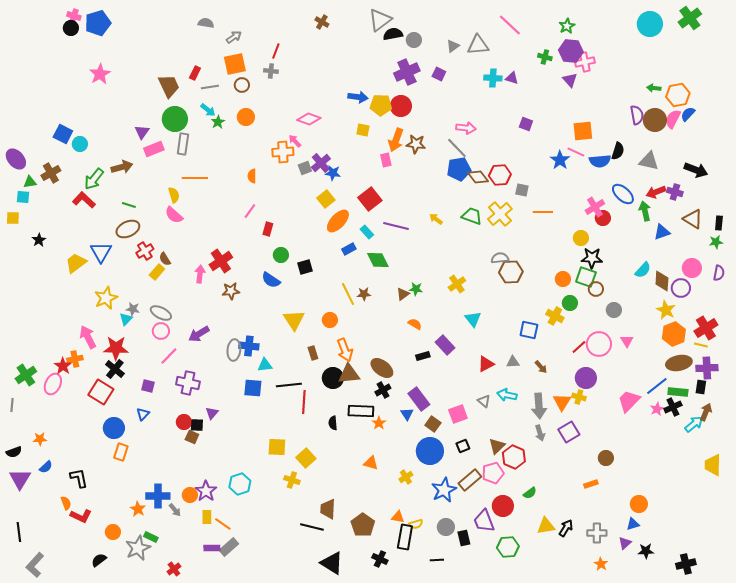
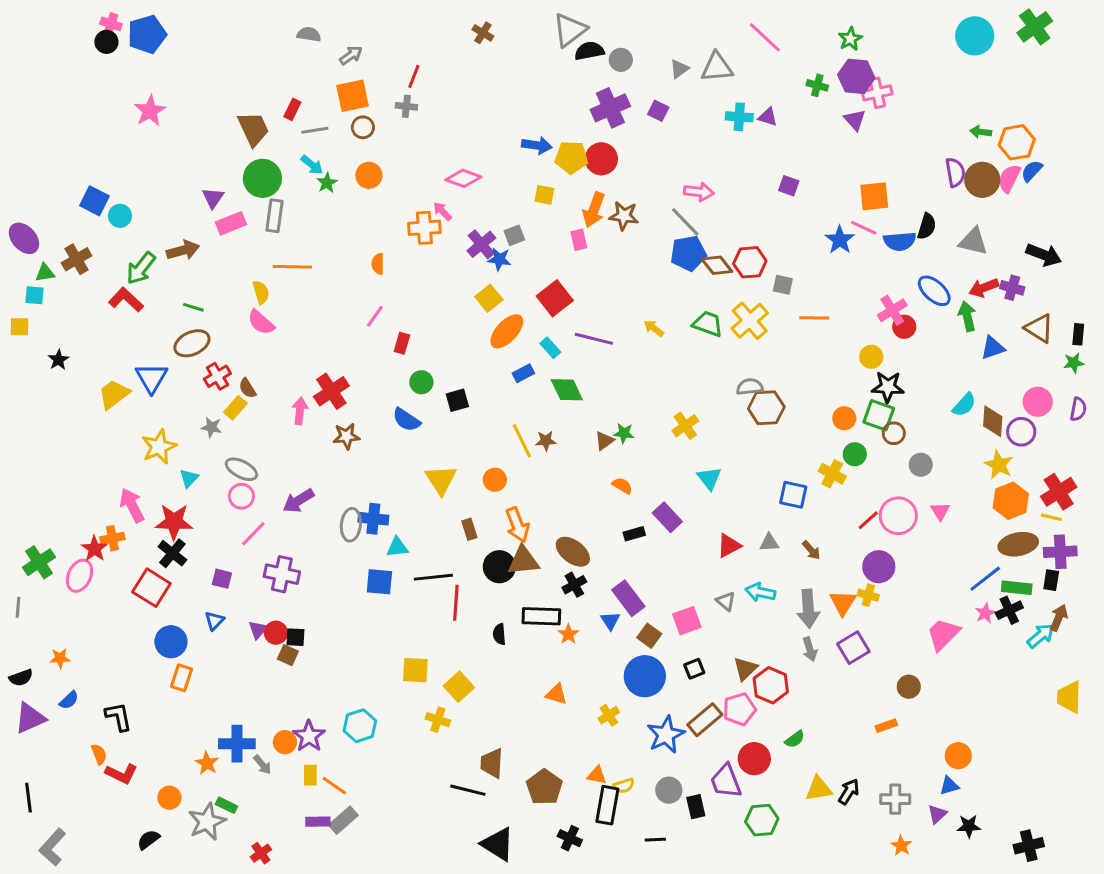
gray square: (305, 168) -> (514, 235), moved
gray star: (133, 309) -> (211, 427), moved
pink trapezoid: (629, 401) -> (943, 634), moved
purple triangle: (212, 413) -> (258, 630), moved
purple triangle: (20, 479) -> (30, 718), turned 35

